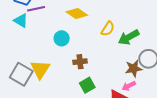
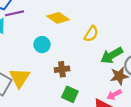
green arrow: (129, 37) -> (112, 55), moved
green square: (87, 85) -> (70, 94), turned -35

